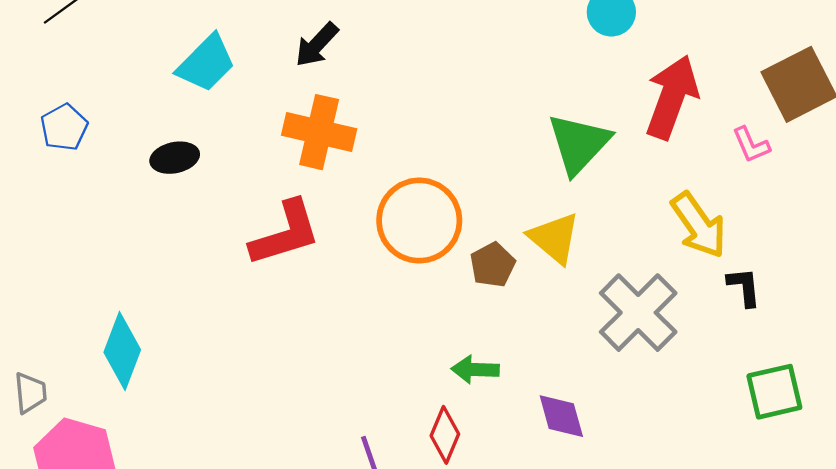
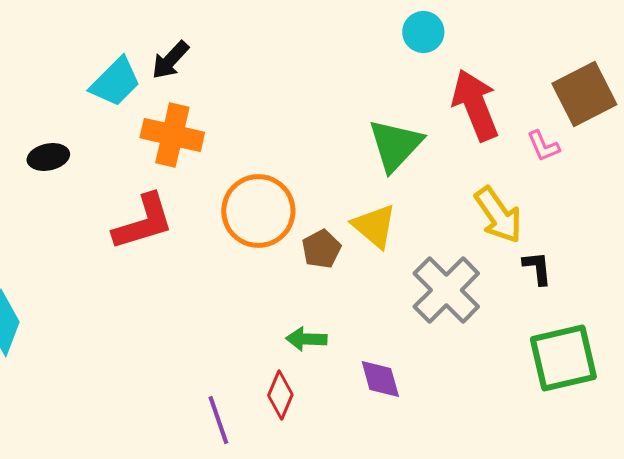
cyan trapezoid: (206, 63) -> (115, 82), moved
red arrow: (672, 97) -> (475, 105), turned -42
green square: (774, 392) -> (563, 358), size x1.4

